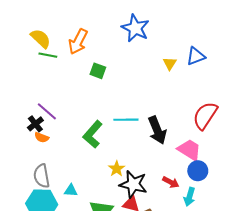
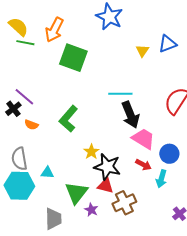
green square: (98, 71) -> (73, 58), size x1.8
cyan line: (126, 120) -> (120, 94), moved
orange semicircle: (42, 137) -> (31, 125), moved
pink trapezoid: (189, 150) -> (143, 139), moved

